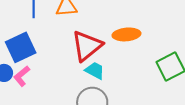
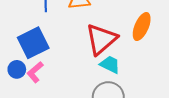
orange ellipse: (126, 34) -> (142, 27), turned -60

